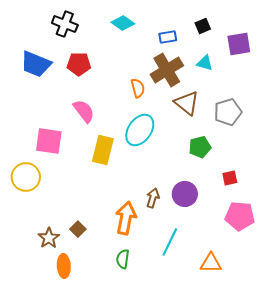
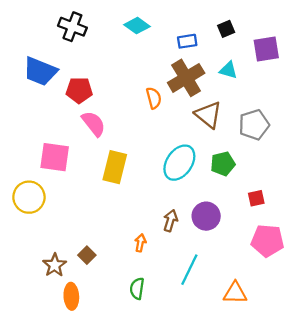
red pentagon: (79, 64) -> (79, 90), moved
cyan ellipse: (140, 130) -> (179, 163), moved
orange arrow: (126, 218) -> (140, 243), size x0.5

